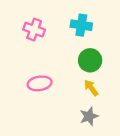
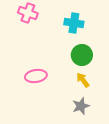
pink cross: (34, 30) -> (28, 13), moved

